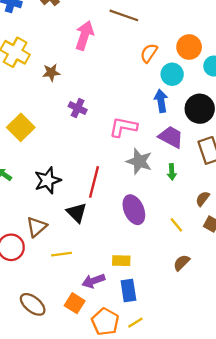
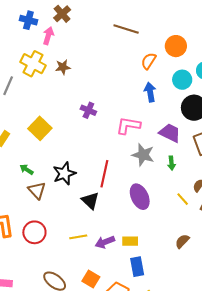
pink arrow: (84, 35) -> (48, 36), moved, size x0.7
orange circle: (189, 47) -> (176, 46), moved
brown star: (51, 73) -> (63, 67), moved
cyan circle: (172, 74) -> (182, 80), moved
blue arrow: (161, 101) -> (150, 92), moved
yellow line: (176, 225) -> (183, 199), moved
brown triangle: (37, 227) -> (37, 190), moved, turned -30
purple arrow: (93, 281) -> (105, 242), moved

